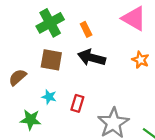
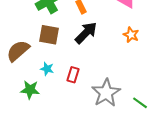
black arrow: (92, 58) -> (86, 33), turned 120
brown semicircle: (18, 77) -> (18, 51), size x1.4

